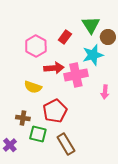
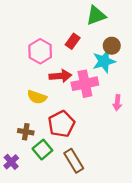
green triangle: (91, 25) -> (96, 16), moved, turned 42
brown circle: (108, 37) -> (112, 46), moved
green square: (38, 134) -> (42, 150), turned 36

